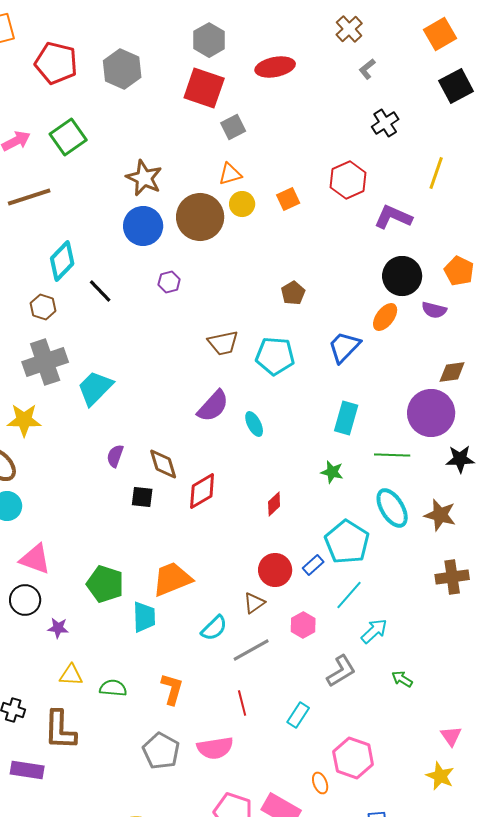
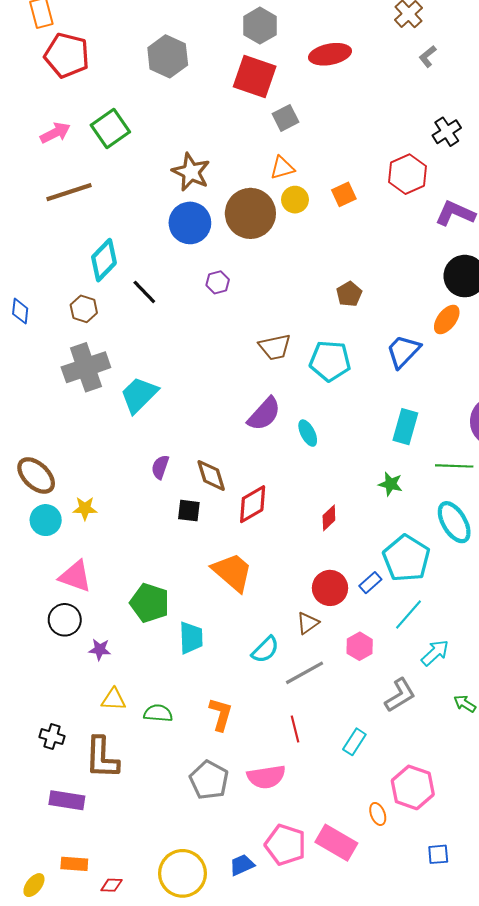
red pentagon: (56, 63) -> (67, 55), moved
black cross: (385, 123) -> (447, 132), moved
yellow star: (24, 420) -> (85, 508), moved, size x0.7
orange trapezoid: (172, 579) -> (232, 572), moved, turned 63

